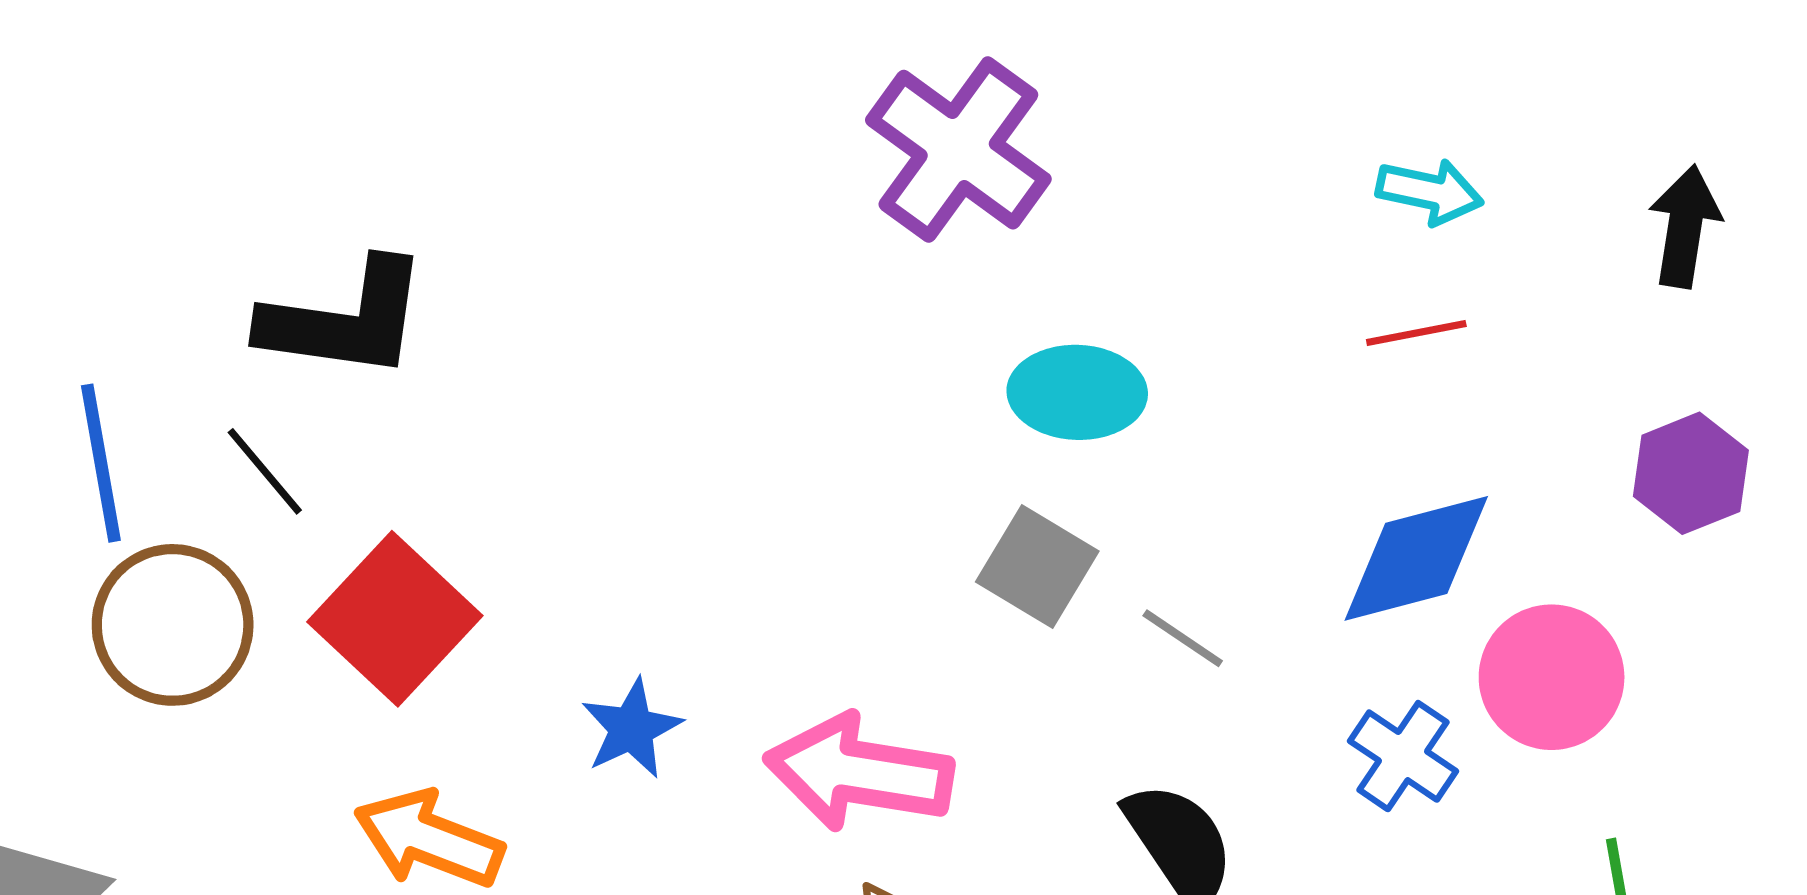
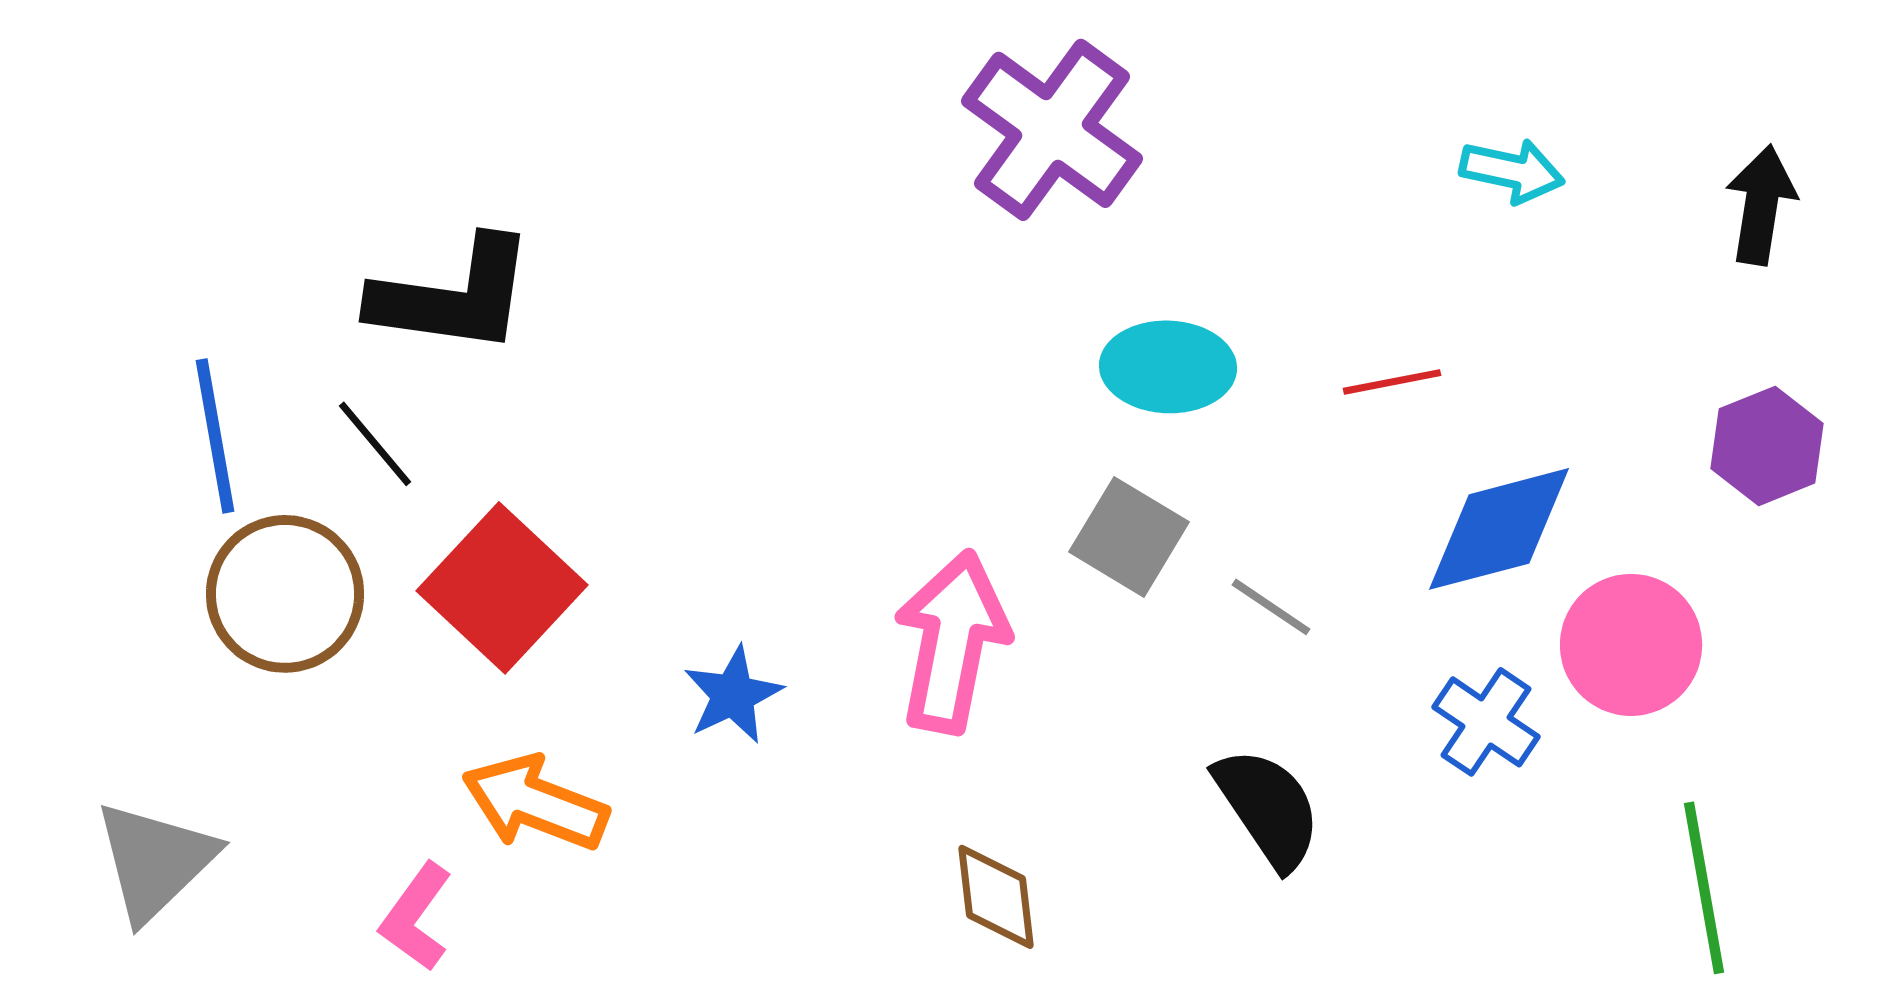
red line: (1416, 333) -> (1392, 382), moved
pink arrow: (859, 772) -> (952, 642), moved, turned 92

